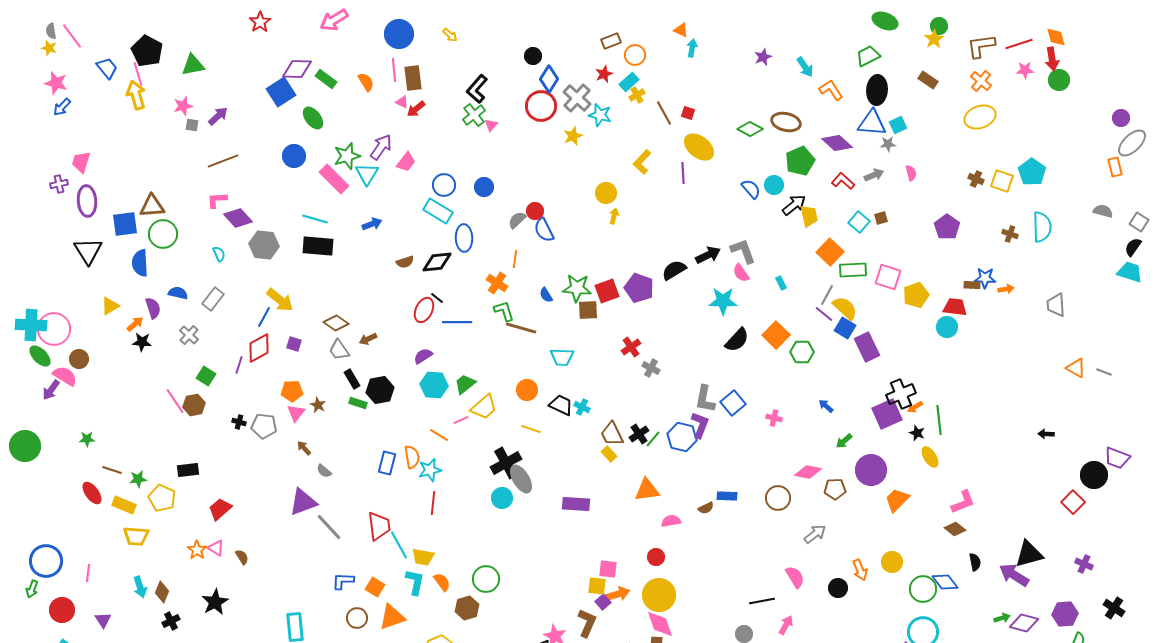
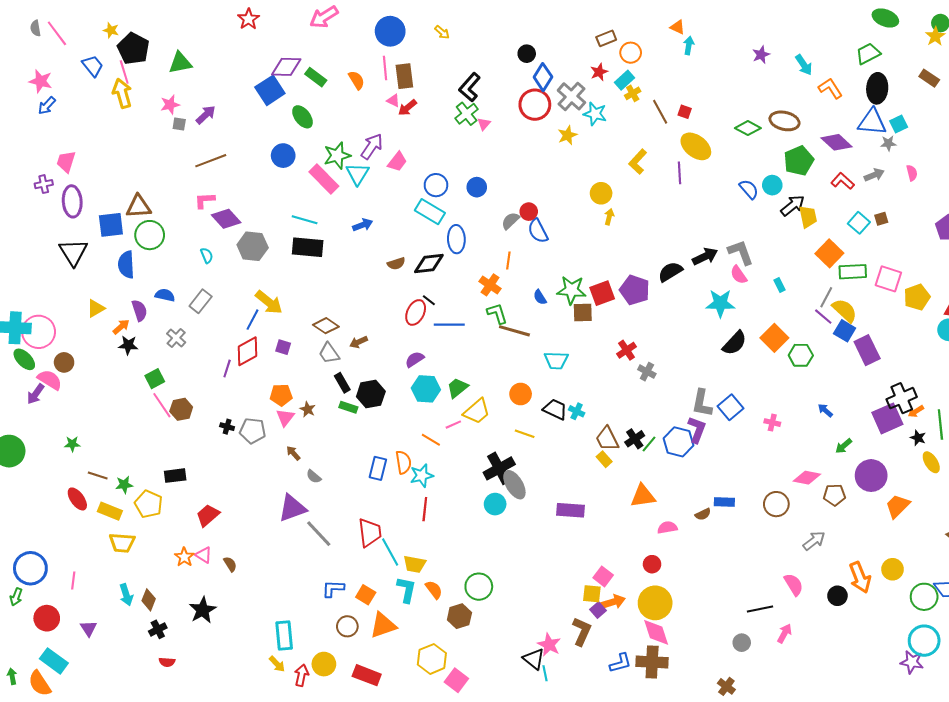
yellow star: (49, 48) -> (111, 30), moved
green square: (206, 376) -> (155, 379), moved, turned 30
pink square: (608, 569) -> (603, 576), turned 30
orange arrow: (860, 570) -> (860, 577), size x1.4

